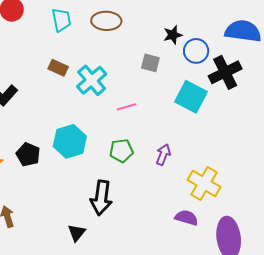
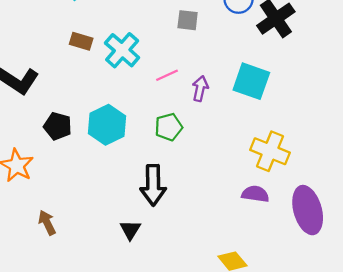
cyan square: (191, 97) -> (251, 81), moved
black pentagon: (28, 154) -> (58, 126), moved
purple arrow: (163, 155) -> (200, 89), moved

